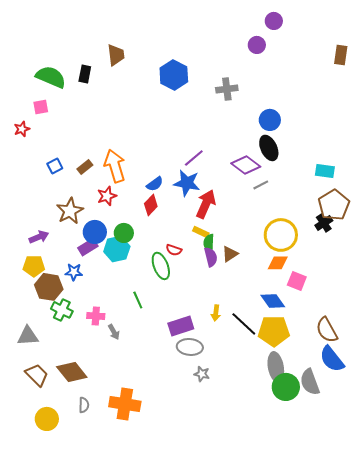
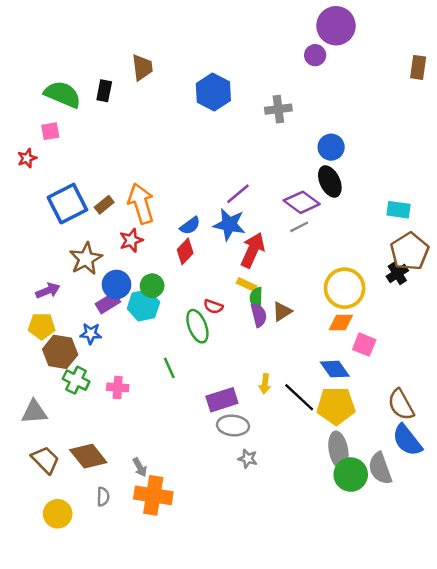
purple circle: (274, 21) -> (336, 26), size x1.8
blue square: (55, 166) -> (67, 204), size x2.0
gray line: (261, 185) -> (299, 227), moved
gray arrow: (114, 332) -> (140, 467), moved

